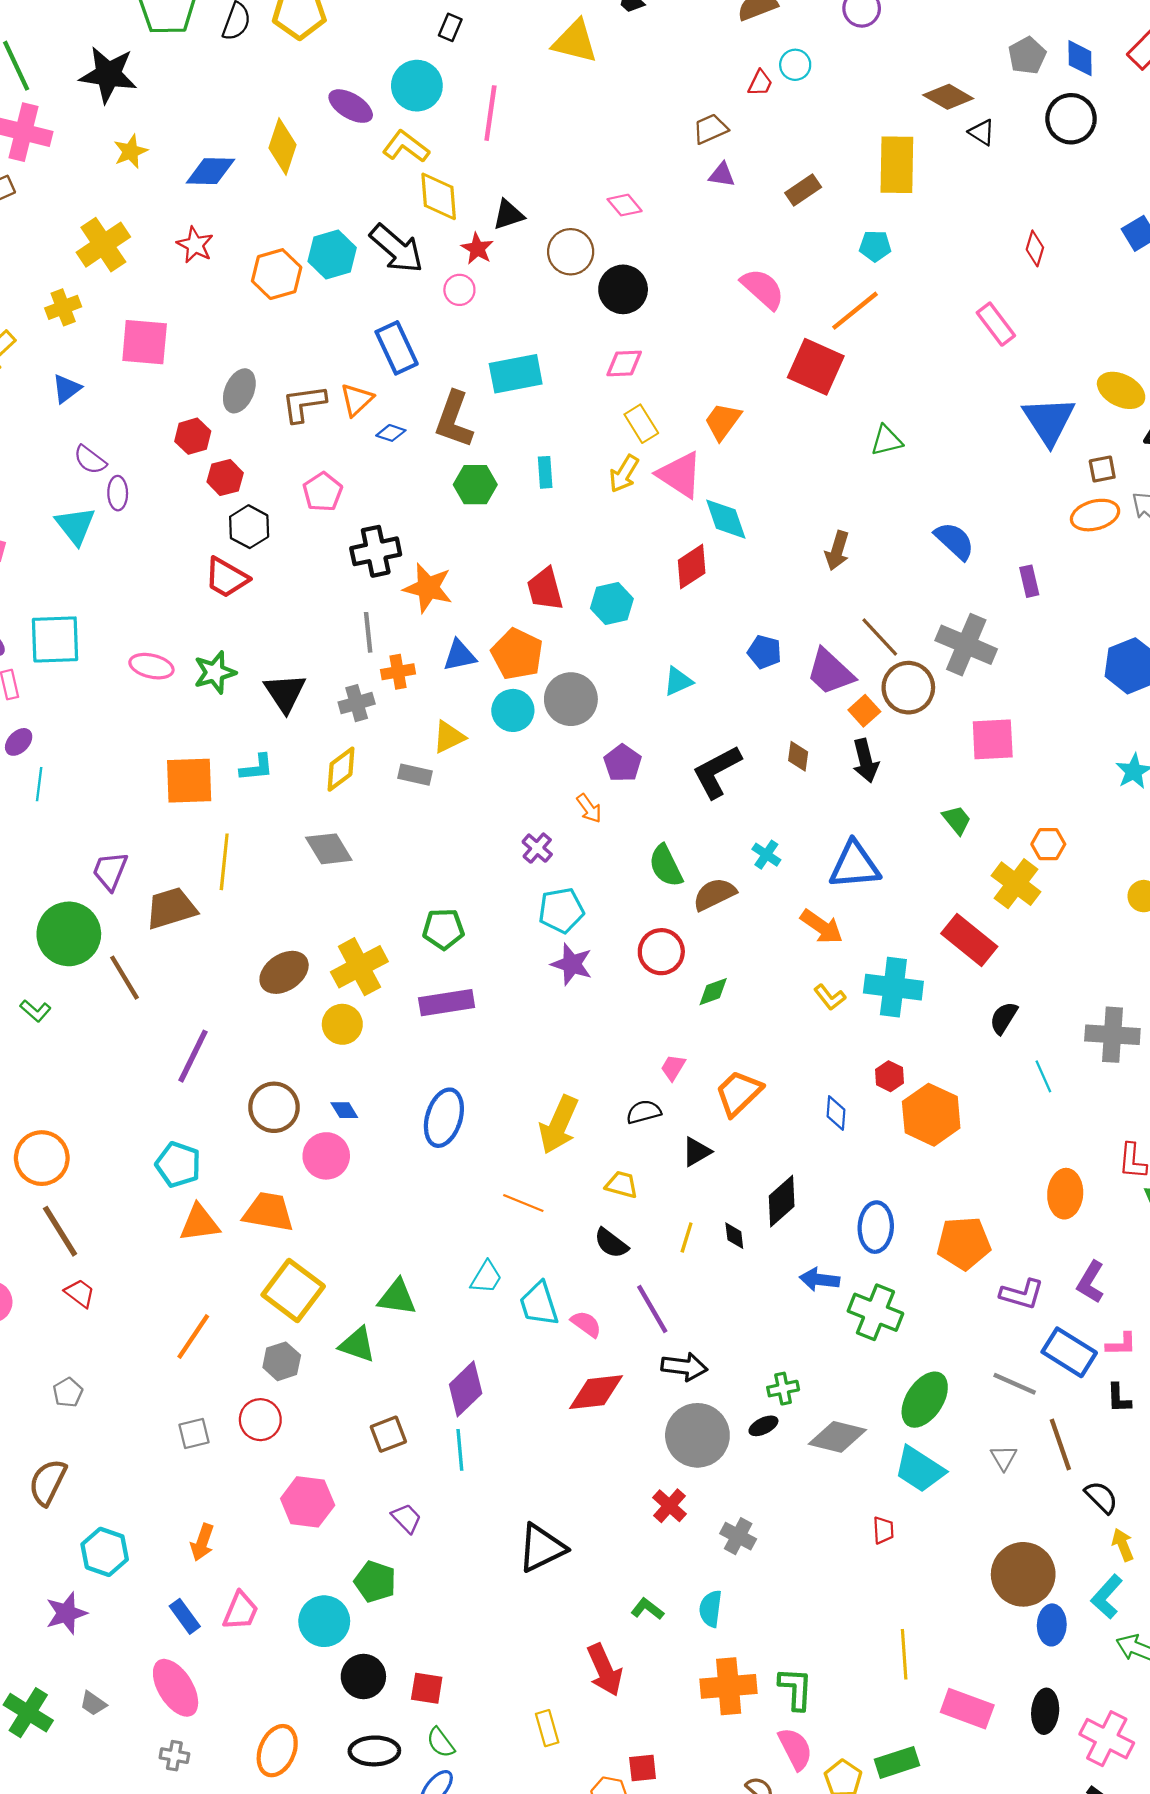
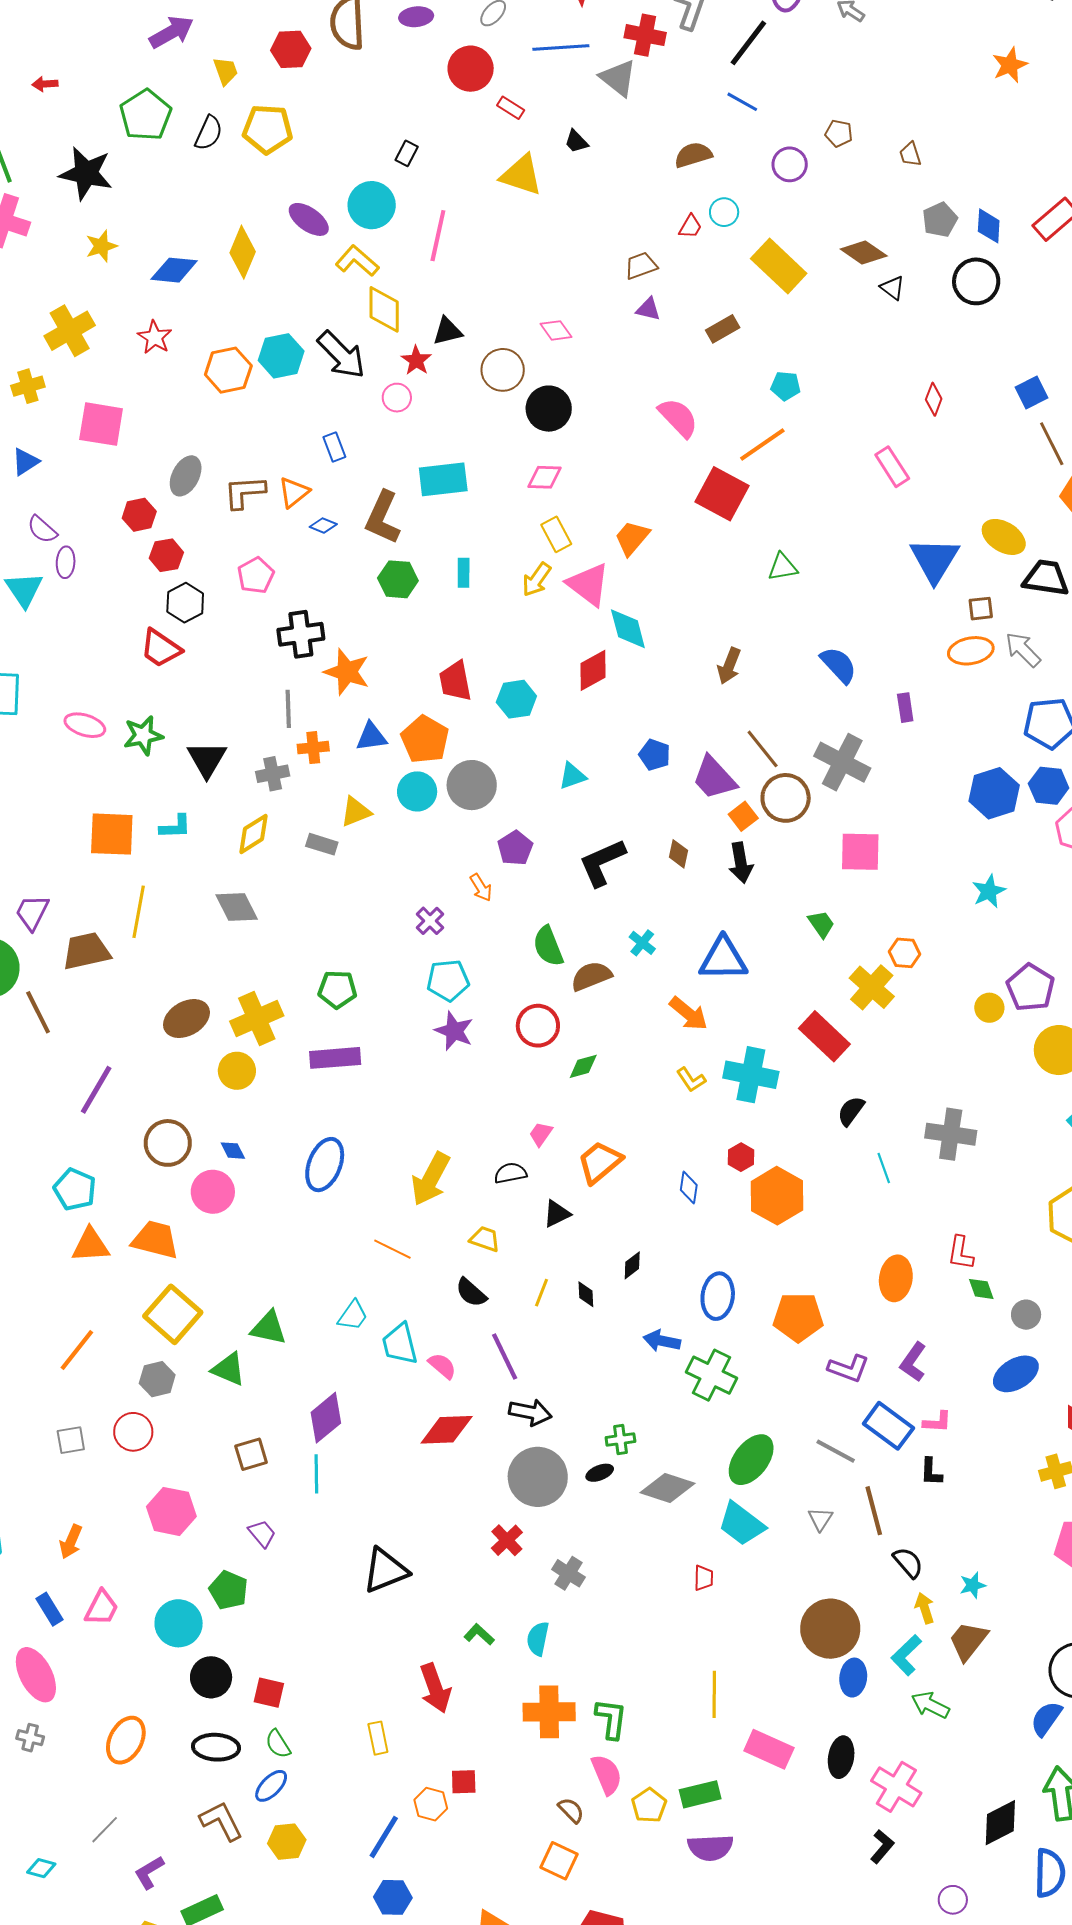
yellow rectangle: (897, 165) -> (779, 266), moved, turned -52
blue rectangle: (397, 348) -> (334, 447), size x0.6
black diamond: (782, 1201) -> (632, 1265), size x0.6

